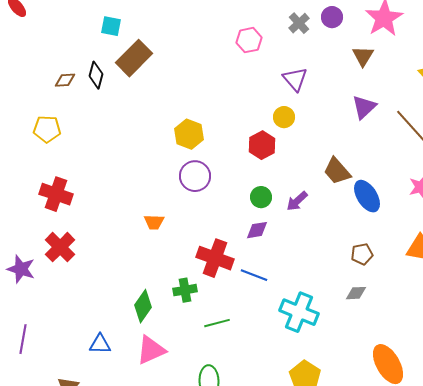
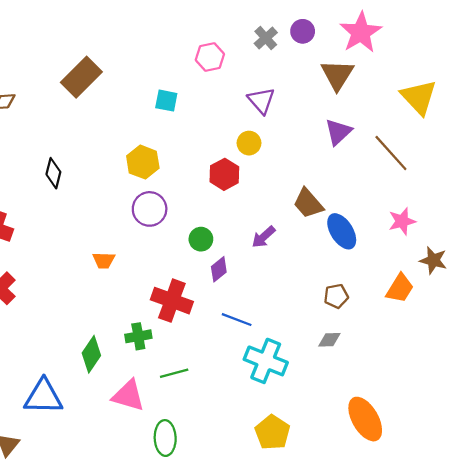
cyan square: (111, 26) -> (166, 101), moved
brown triangle: (363, 56) -> (337, 75), size x1.4
black diamond: (96, 75) -> (53, 173), moved
green circle: (261, 197) -> (201, 239), moved
purple diamond: (257, 230) -> (219, 269), turned -30
blue line: (254, 275) -> (237, 320), moved
blue triangle: (100, 344) -> (43, 397), size x1.6
pink triangle: (151, 350) -> (128, 396), moved, turned 40

